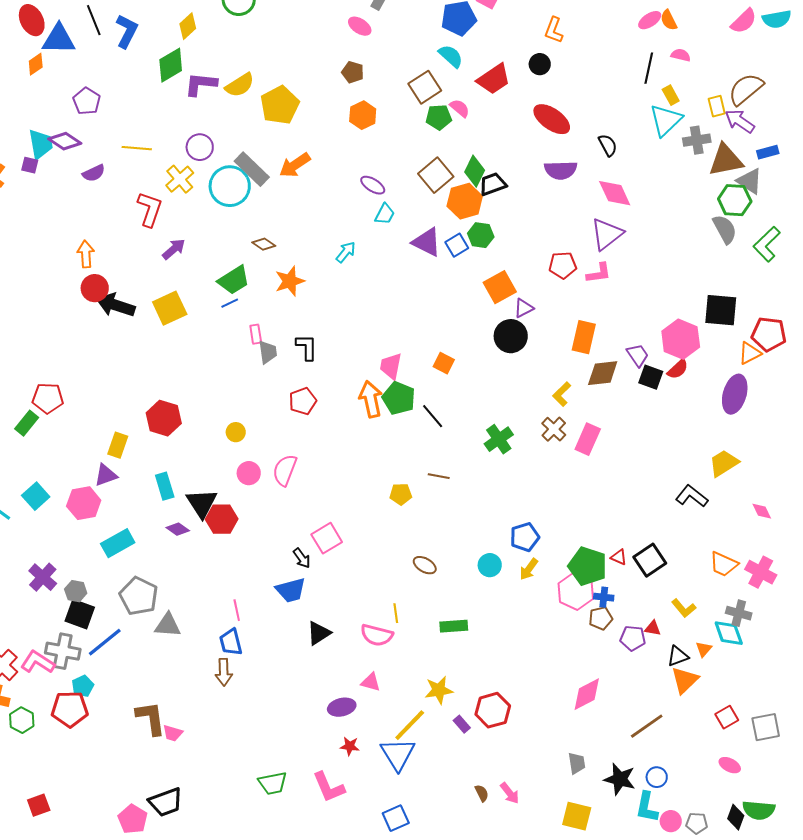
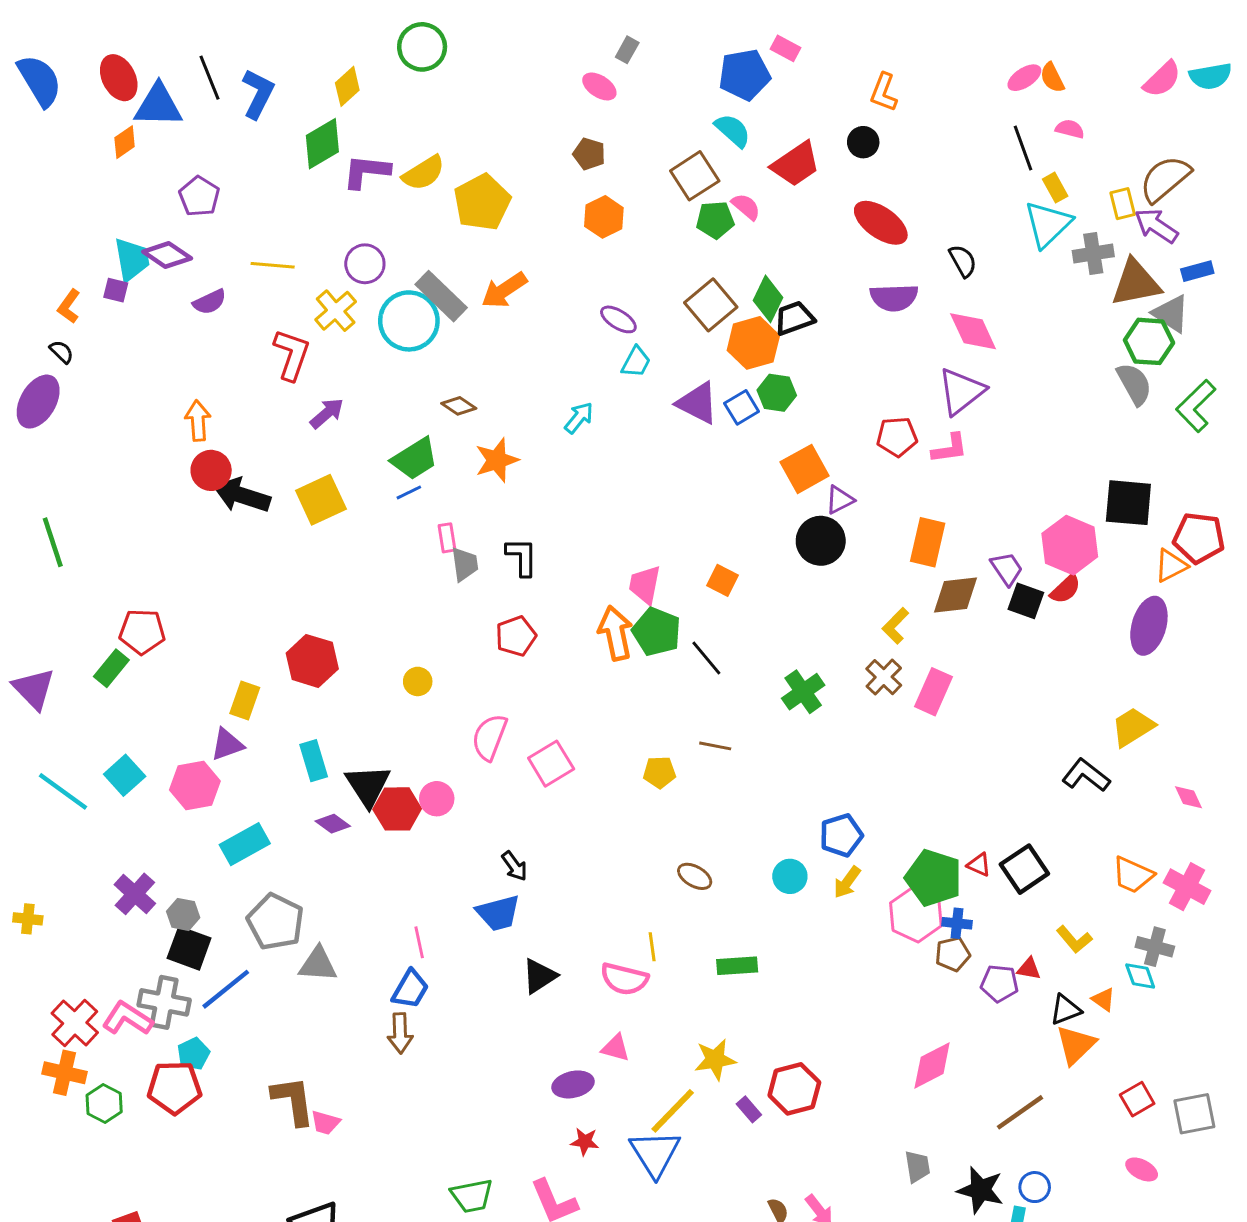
black line: (649, 68) -> (1023, 148), turned -32
pink circle: (249, 473) -> (437, 799), moved
pink square: (327, 538) -> (551, 764), moved
cyan diamond: (729, 633) -> (1140, 976), size x0.7
blue trapezoid: (231, 642) -> (410, 989), turned -136
orange triangle: (704, 649) -> (1104, 999), turned -36

